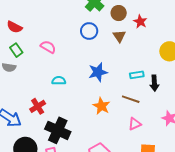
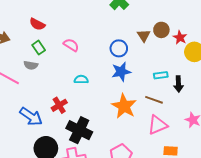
brown circle: (119, 13) -> (161, 30), moved
red star: (140, 22) -> (180, 38), moved
blue circle: (89, 31) -> (119, 48), moved
orange star: (101, 106) -> (124, 106), size x1.4
pink triangle: (135, 124) -> (158, 125), size x1.5

